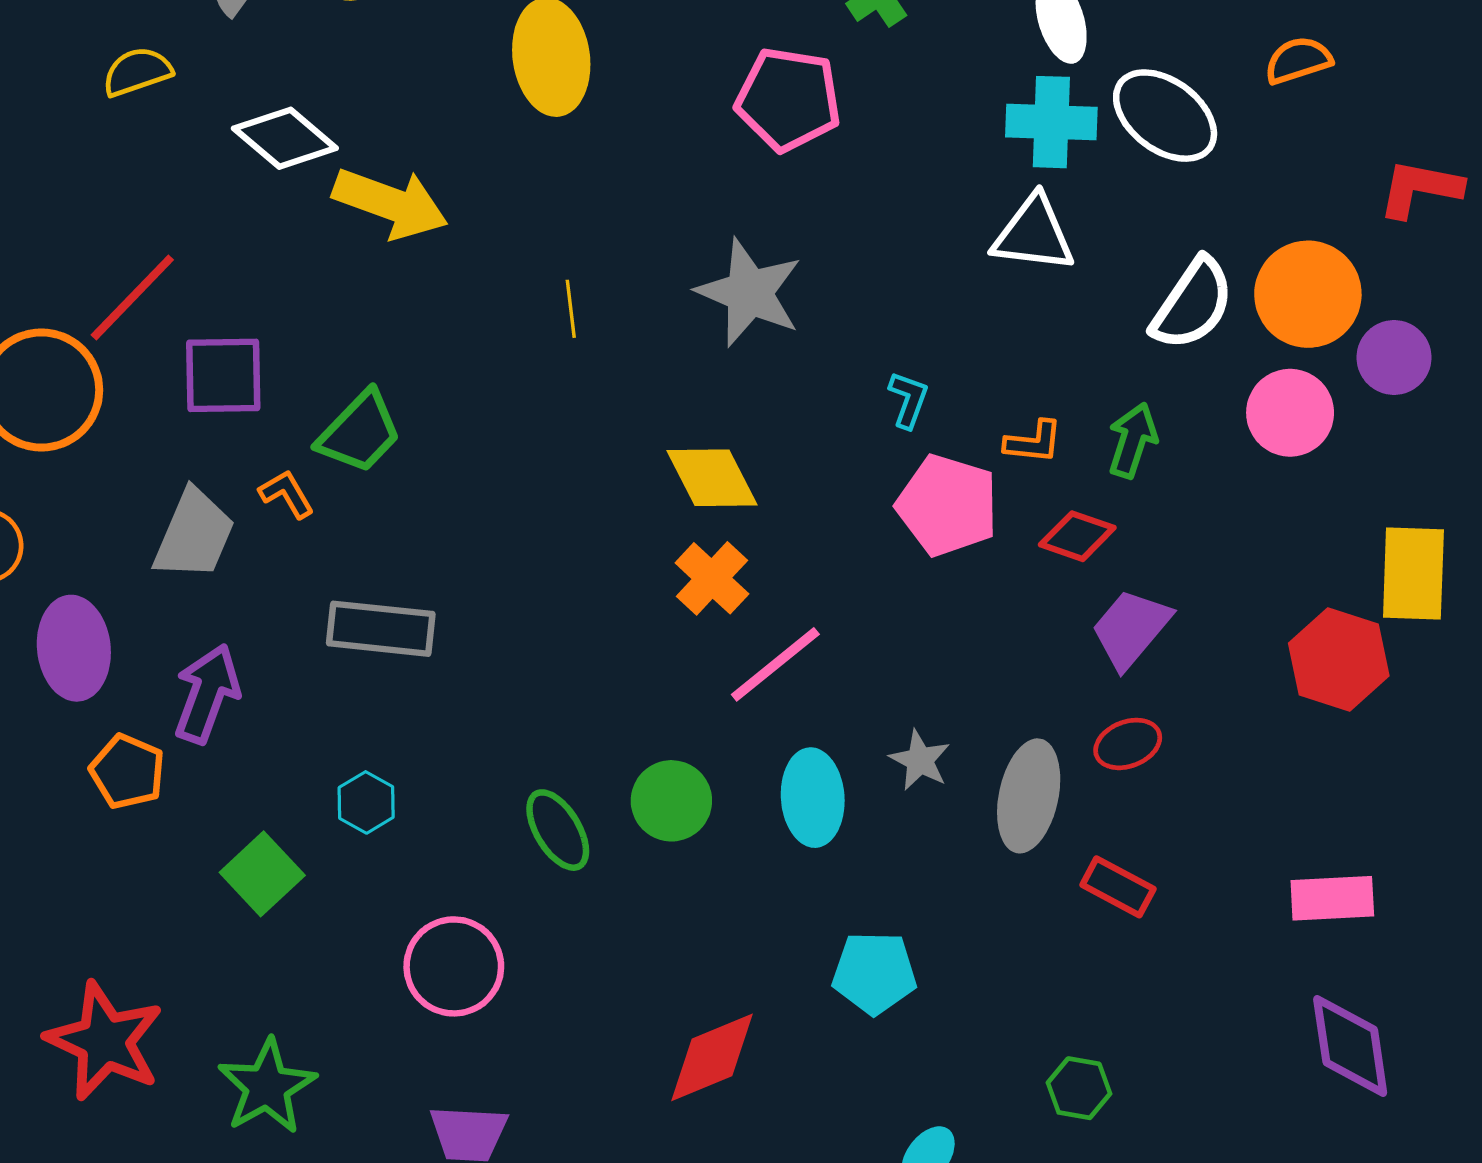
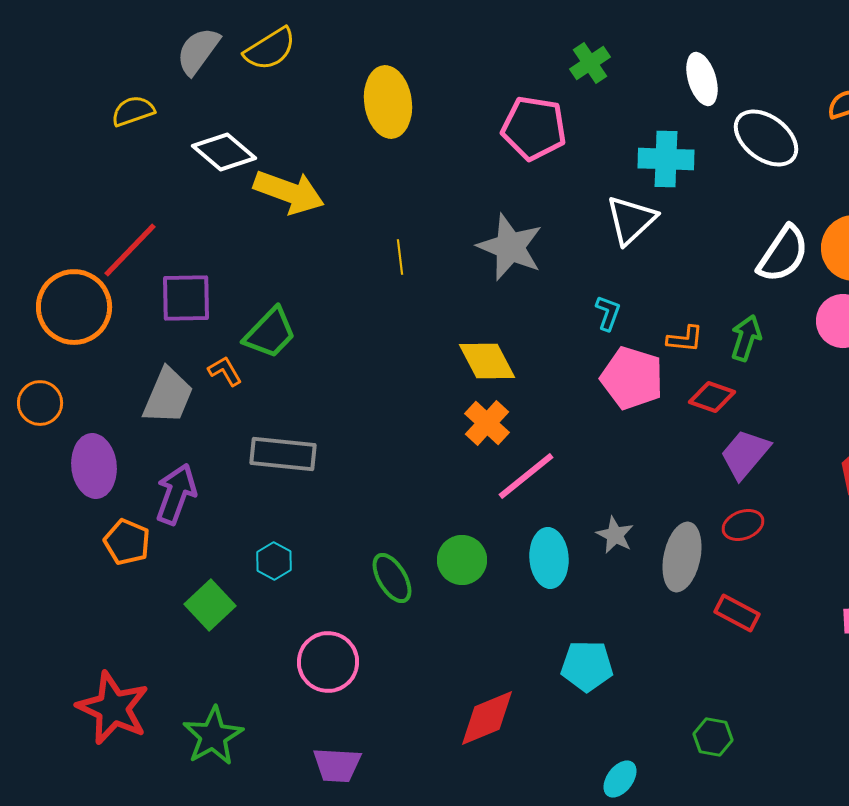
cyan cross: (1051, 122) -> (666, 159), moved
white triangle: (1034, 234) -> (631, 220), moved, turned -50

